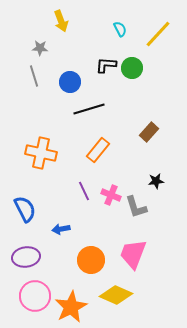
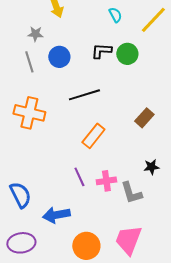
blue circle: (70, 82) -> (59, 57), moved
orange cross: (41, 153) -> (29, 113), moved
pink cross: (111, 195) -> (106, 181), turned -30
blue arrow: (61, 229) -> (56, 215), size x1.5

